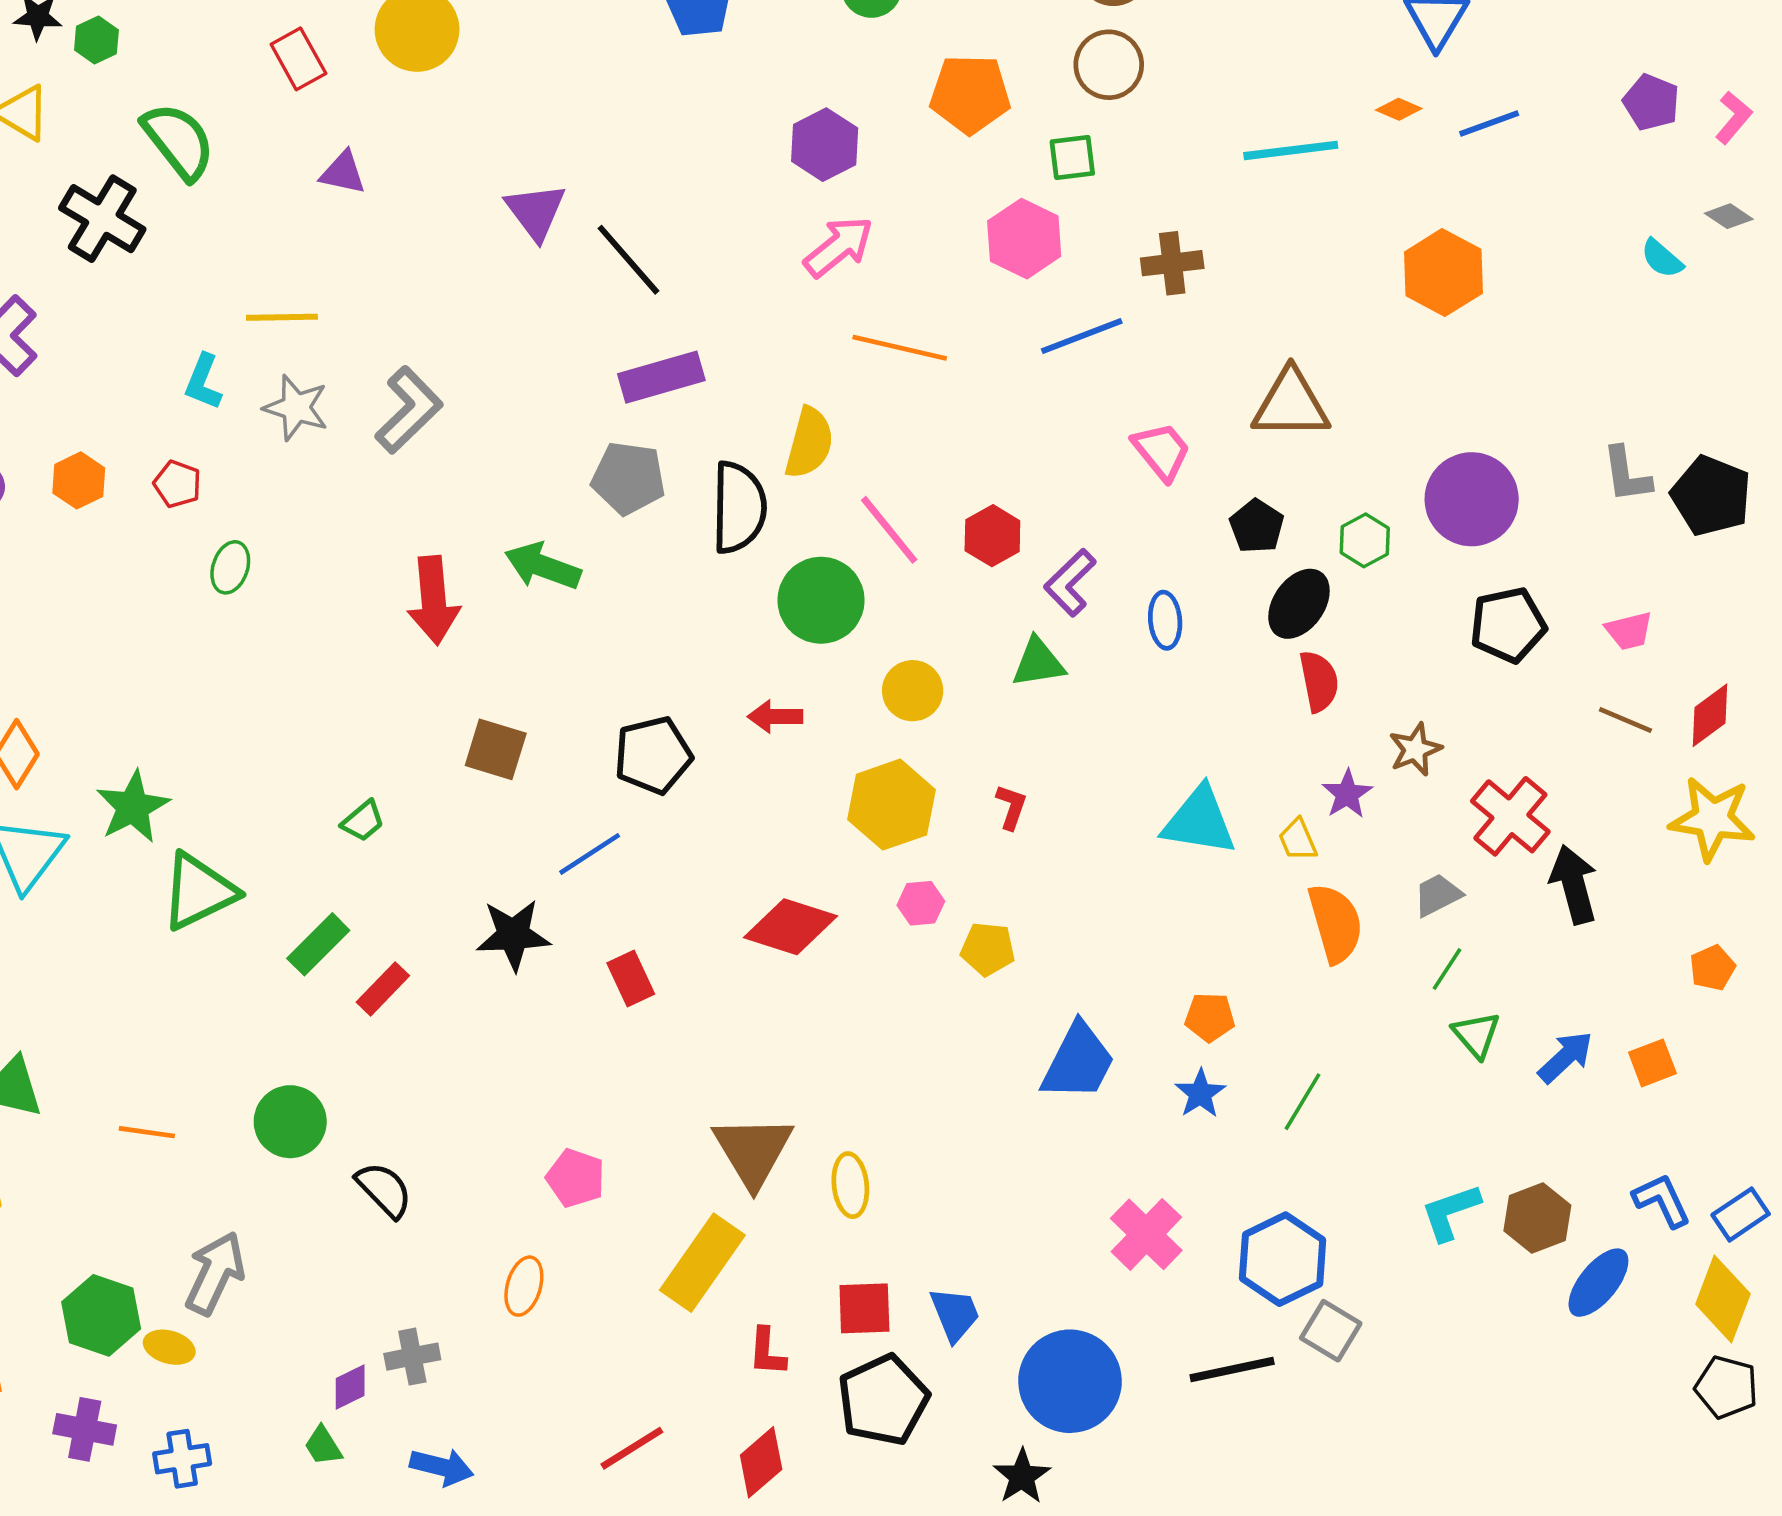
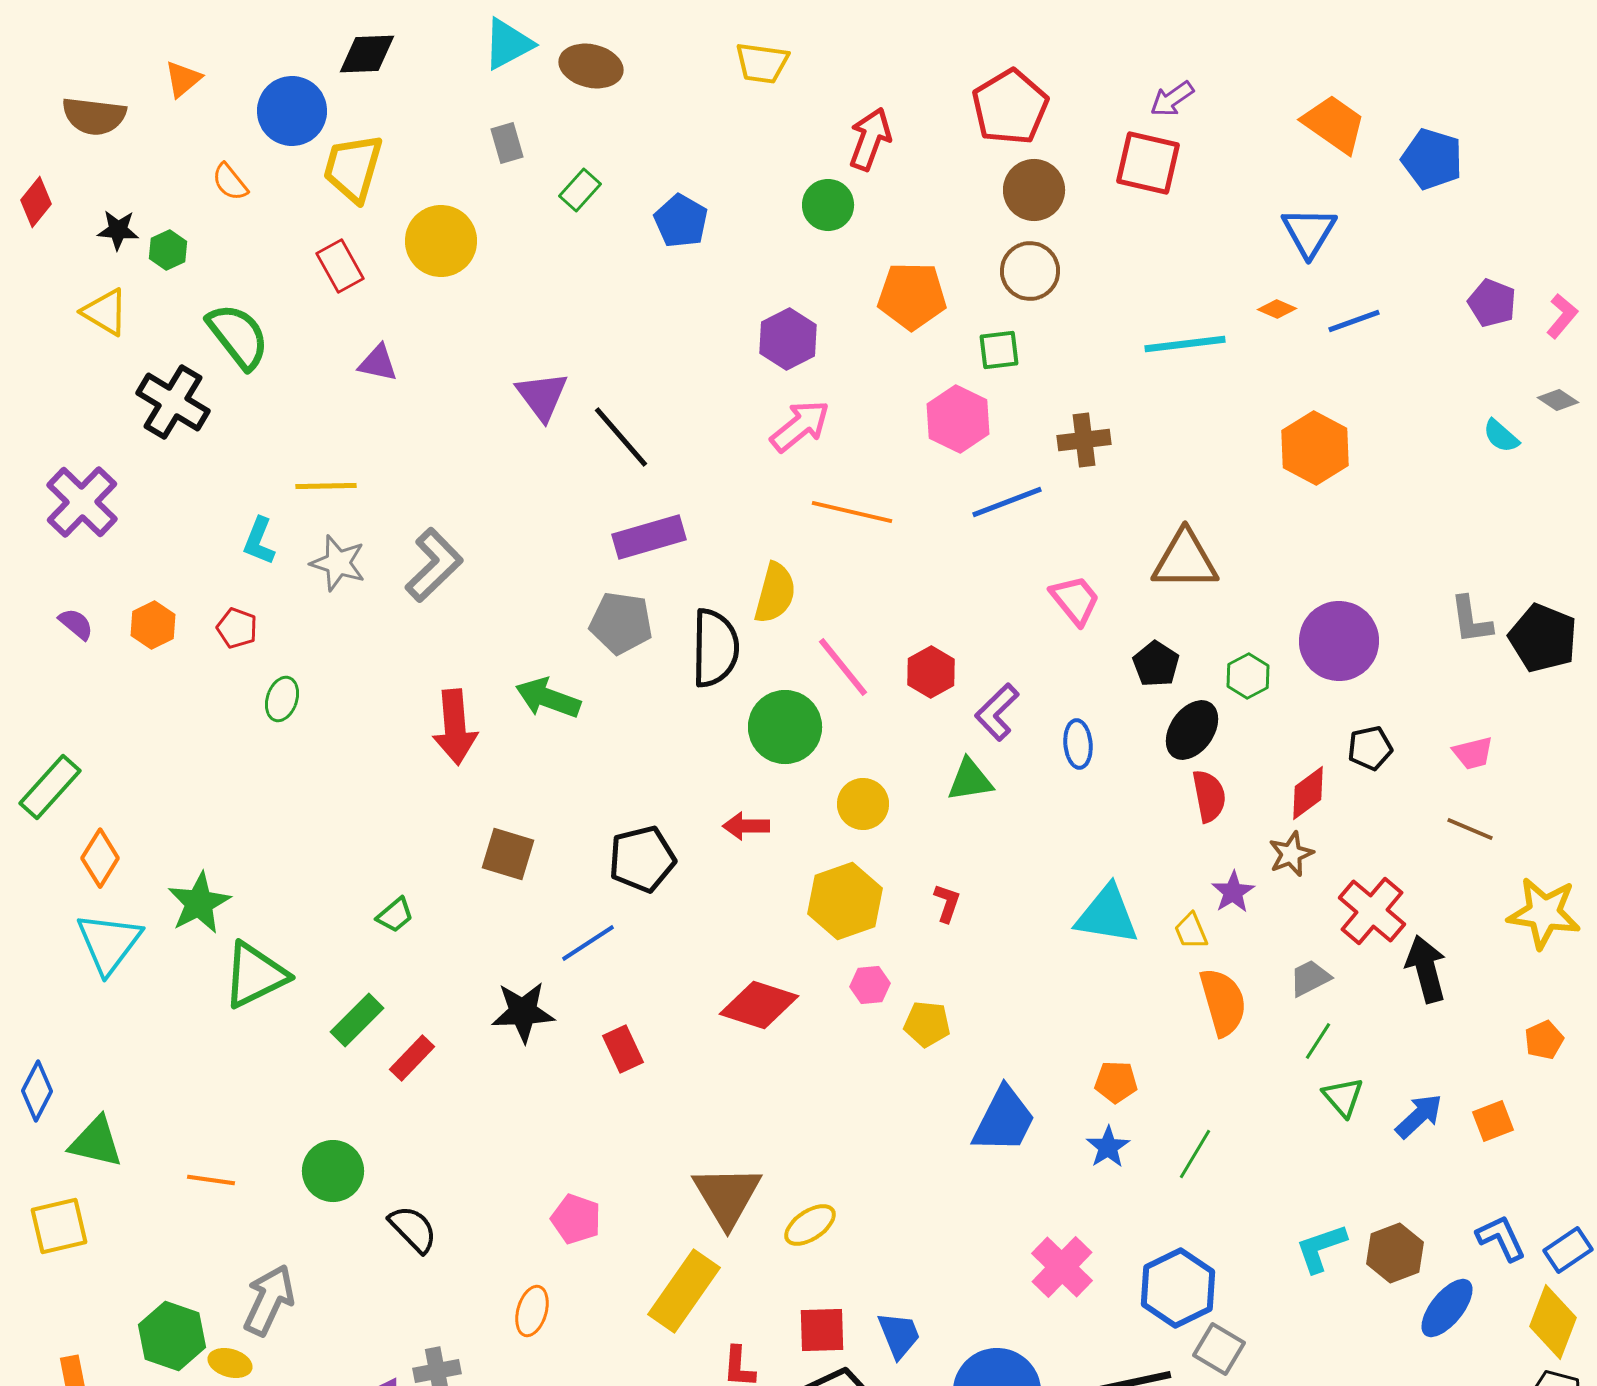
black pentagon: (1508, 625) -> (1370, 748), size x0.7
red diamond: (1710, 715) -> (1308, 793), moved
yellow ellipse: (850, 1185) -> (810, 1225), turned 62

